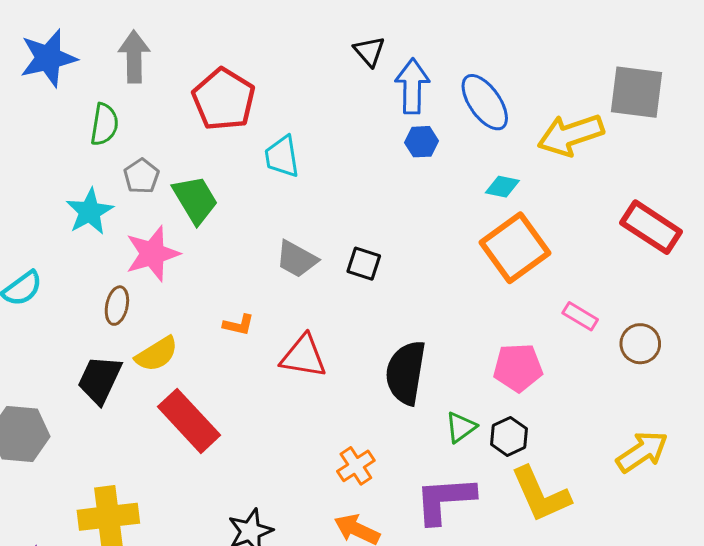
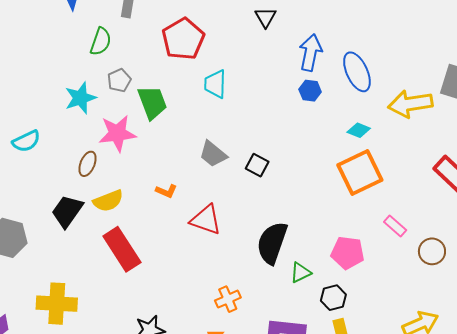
black triangle: (369, 51) -> (266, 17), moved
green triangle: (461, 427) -> (301, 273), moved

